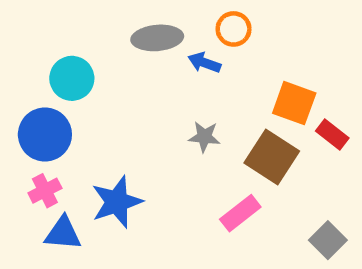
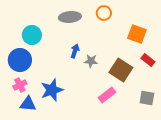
blue arrow: (204, 63) -> (75, 51), moved, turned 88
orange square: (294, 103) -> (137, 34), moved
gray square: (328, 240) -> (147, 98), moved, turned -35

